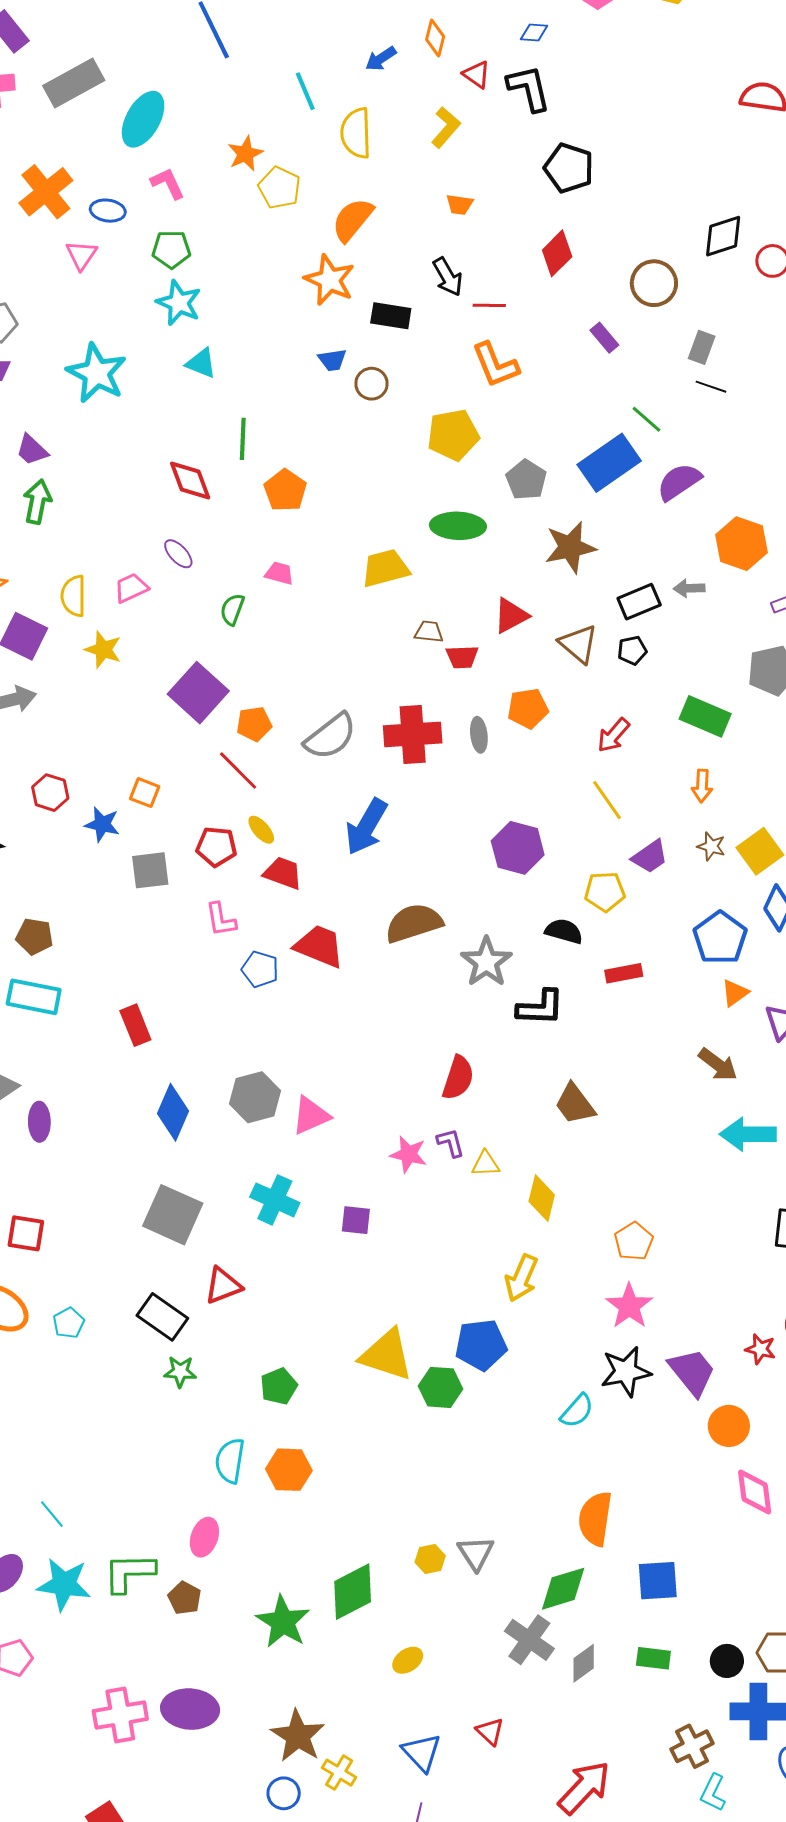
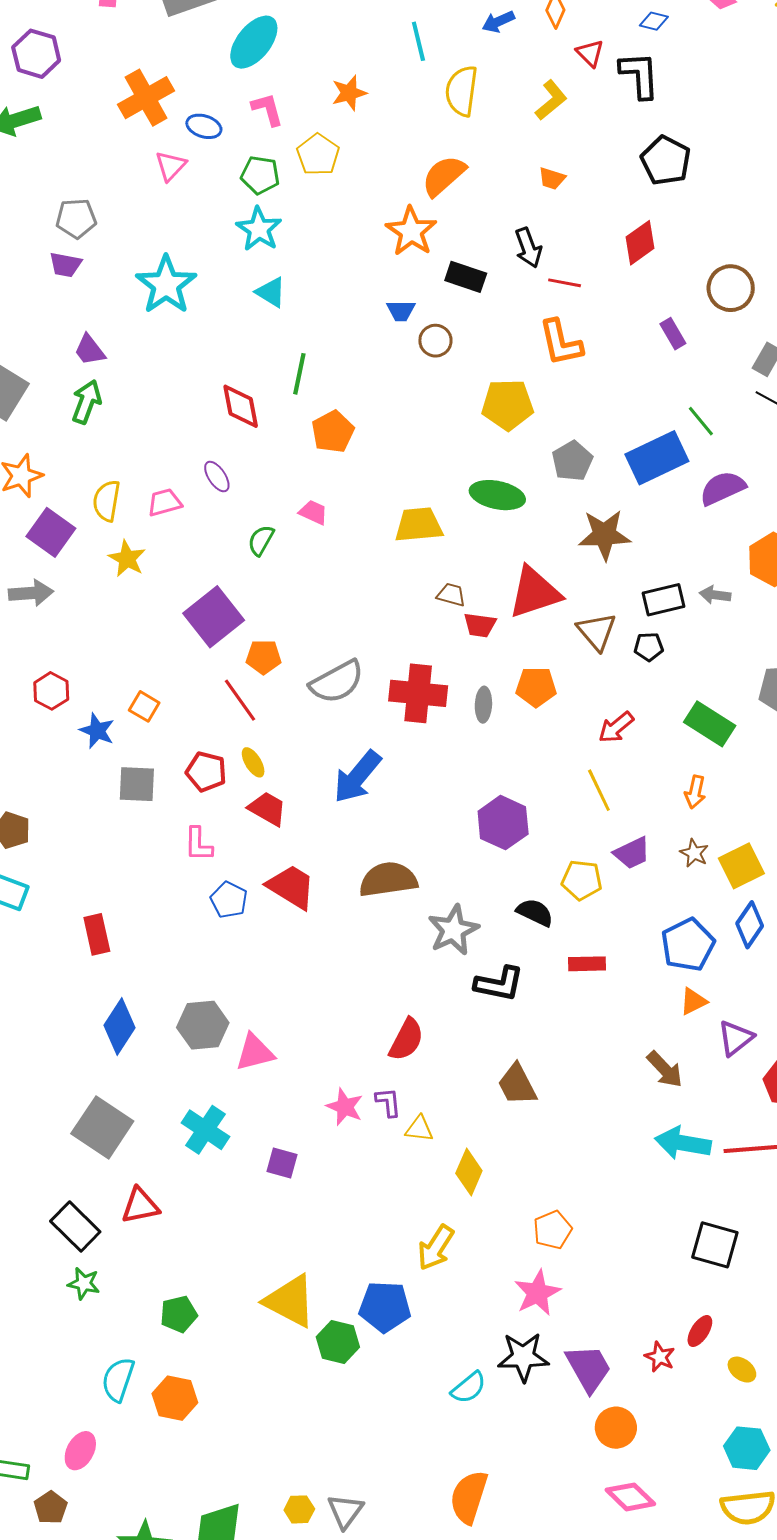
yellow pentagon: (279, 188) -> (318, 155), moved
red triangle: (511, 616) -> (535, 592), size x1.5
pink diamond: (755, 1492) -> (630, 1497), turned -48

